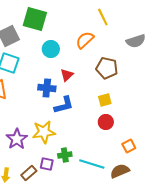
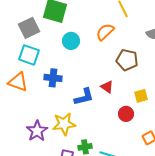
red triangle: (67, 75) -> (107, 87), moved, turned -40
blue cross: (47, 88) -> (53, 78), moved
yellow square: (105, 100) -> (141, 96), moved

